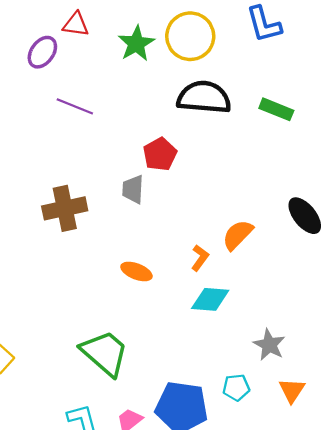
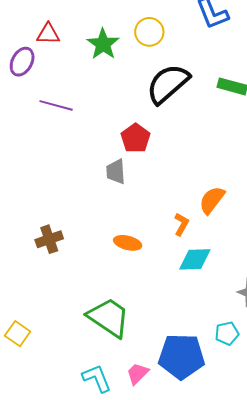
yellow circle: (190, 36) -> (149, 32), size x0.7
black semicircle: (204, 97) -> (168, 84), turned -39
brown cross: (65, 208) -> (49, 239), moved, size x0.7

